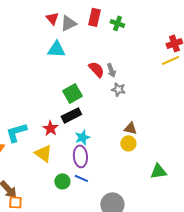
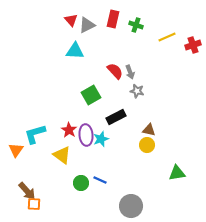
yellow line: (170, 60) -> (167, 37), moved
black rectangle: (71, 115) -> (116, 117), moved
purple ellipse: (80, 156) -> (86, 135), moved

